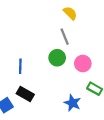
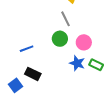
blue line: (20, 66) -> (27, 49), turned 72
blue star: (72, 103) -> (77, 63), moved

